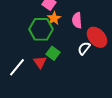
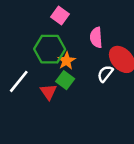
orange star: (54, 18) -> (66, 61), moved
white line: (17, 67) -> (19, 81), moved

